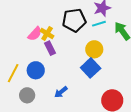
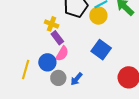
pink semicircle: (35, 34) -> (62, 54), moved
yellow circle: (94, 49) -> (98, 16), moved
gray circle: (27, 95) -> (58, 78), moved

